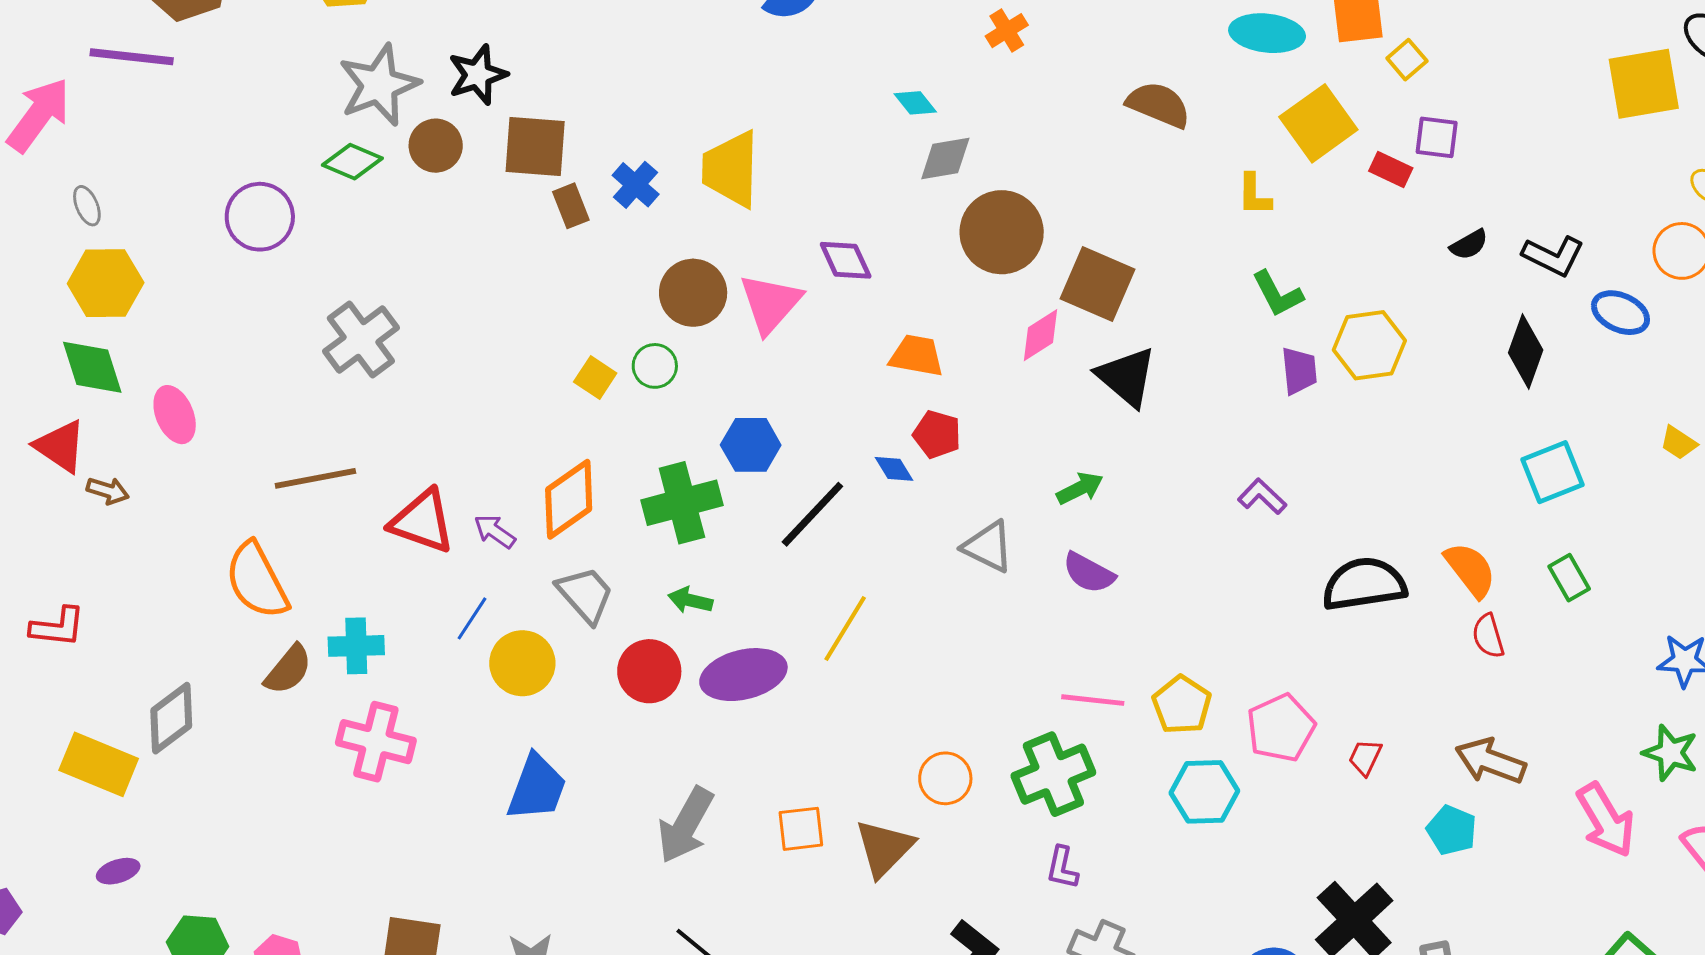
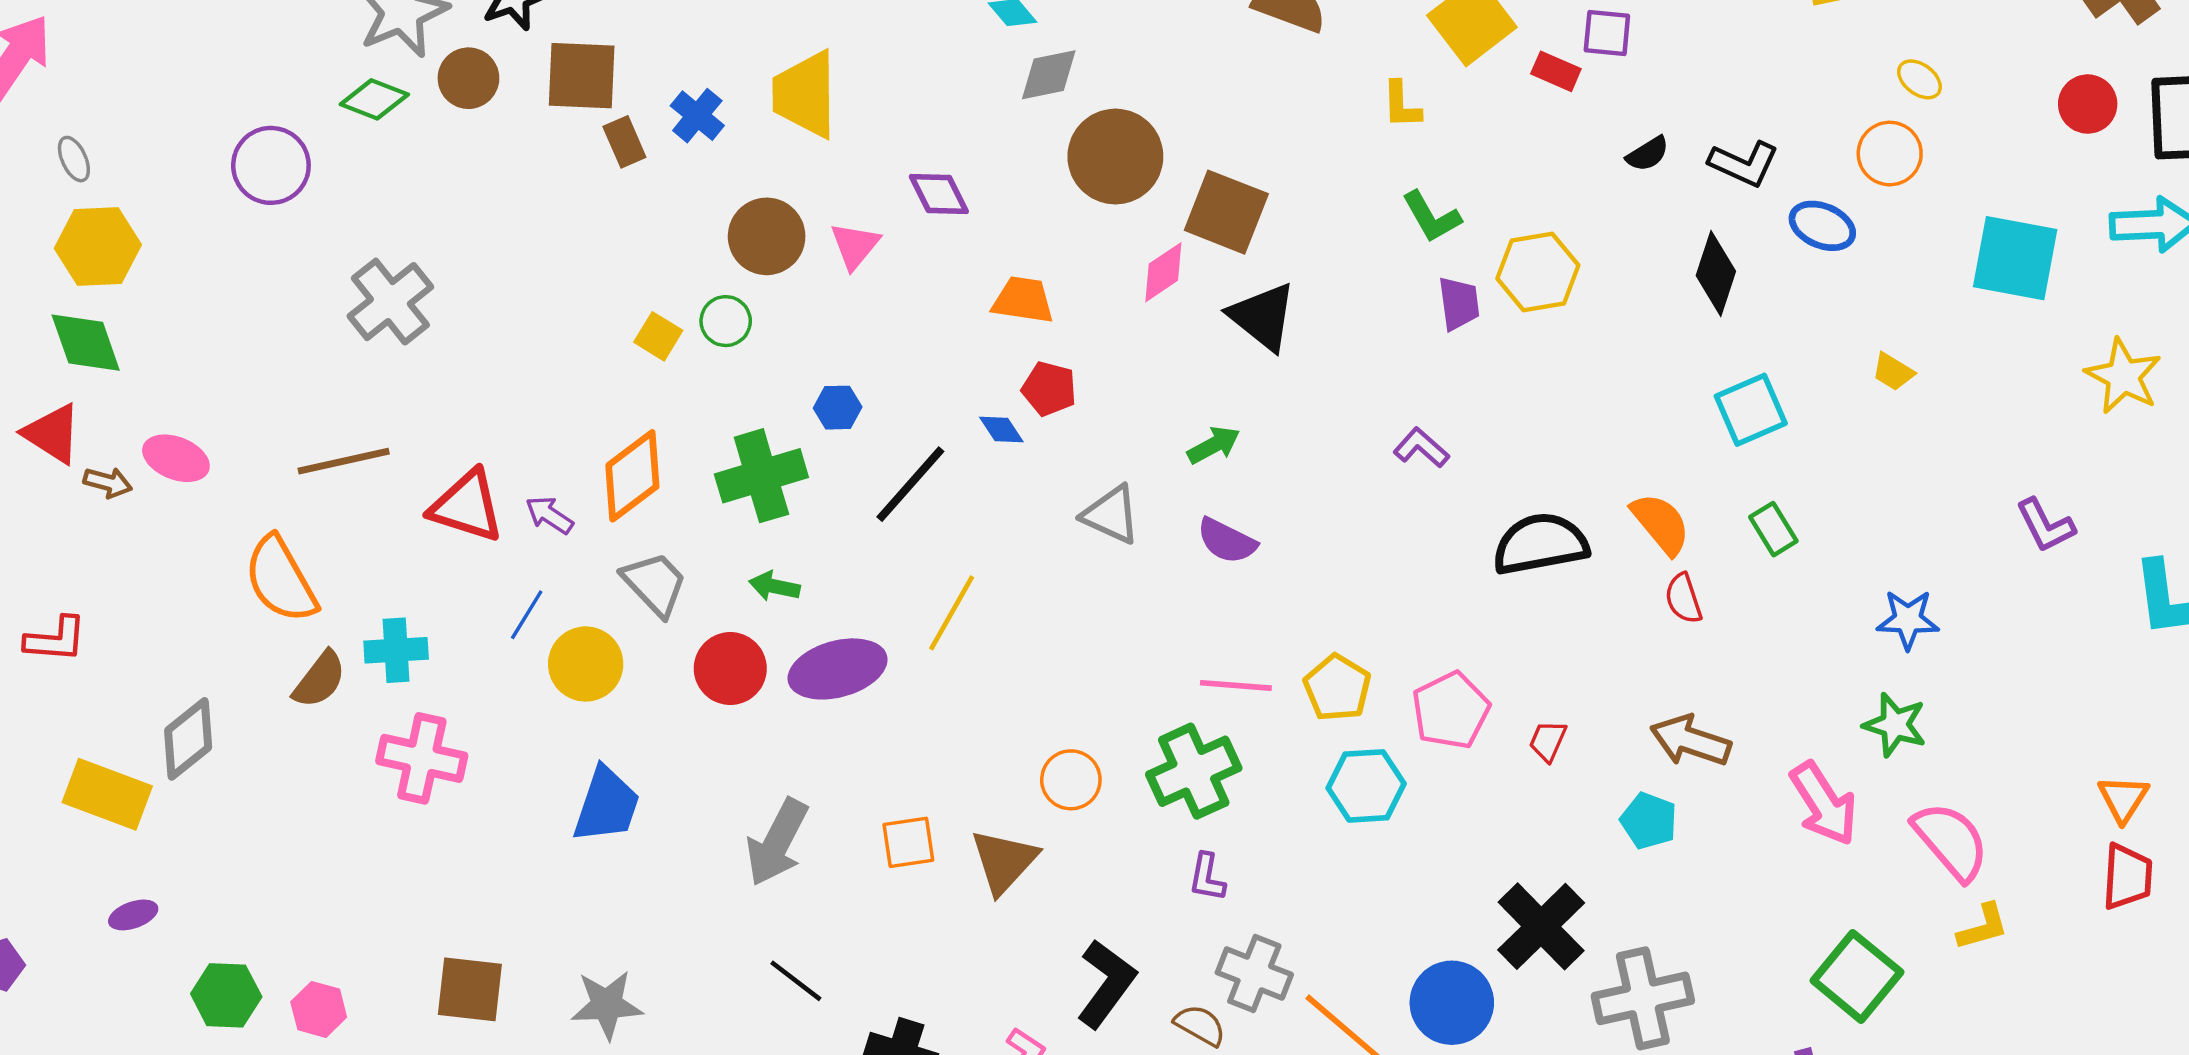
pink triangle: (770, 303) -> (855, 246), size x0.7
pink ellipse: (175, 415) -> (176, 458), moved, turned -44
blue hexagon: (751, 445) -> (838, 408), size x0.7

